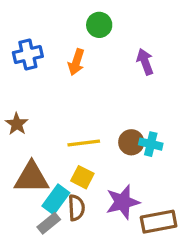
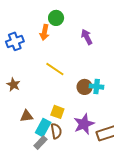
orange arrow: (76, 62) -> (45, 32), moved
yellow line: (84, 143) -> (55, 69), moved, turned 48
brown triangle: (32, 178) -> (27, 116), size x0.6

